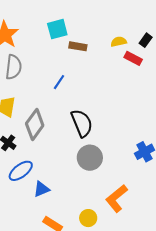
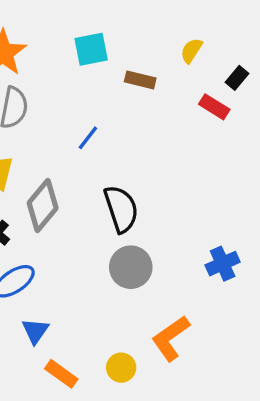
yellow semicircle: (119, 42) -> (191, 50), moved, turned -49
brown rectangle: (78, 46) -> (140, 80), moved
blue triangle: (41, 189) -> (35, 331), moved, turned -36

